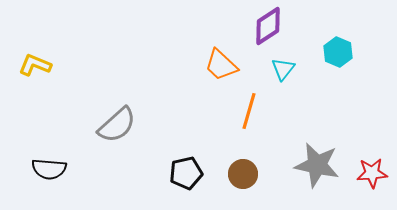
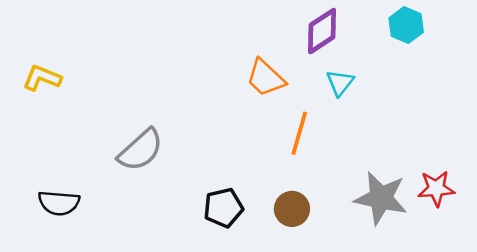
cyan hexagon: (338, 52) -> (406, 25), moved
red star: (372, 173) -> (436, 188), moved

